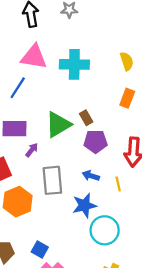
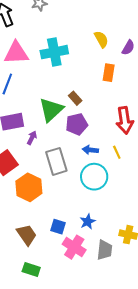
purple pentagon: (96, 141) -> (77, 124), moved
blue star: (84, 205) -> (88, 222), moved, size x0.7
cyan circle: (105, 230) -> (94, 177), moved

